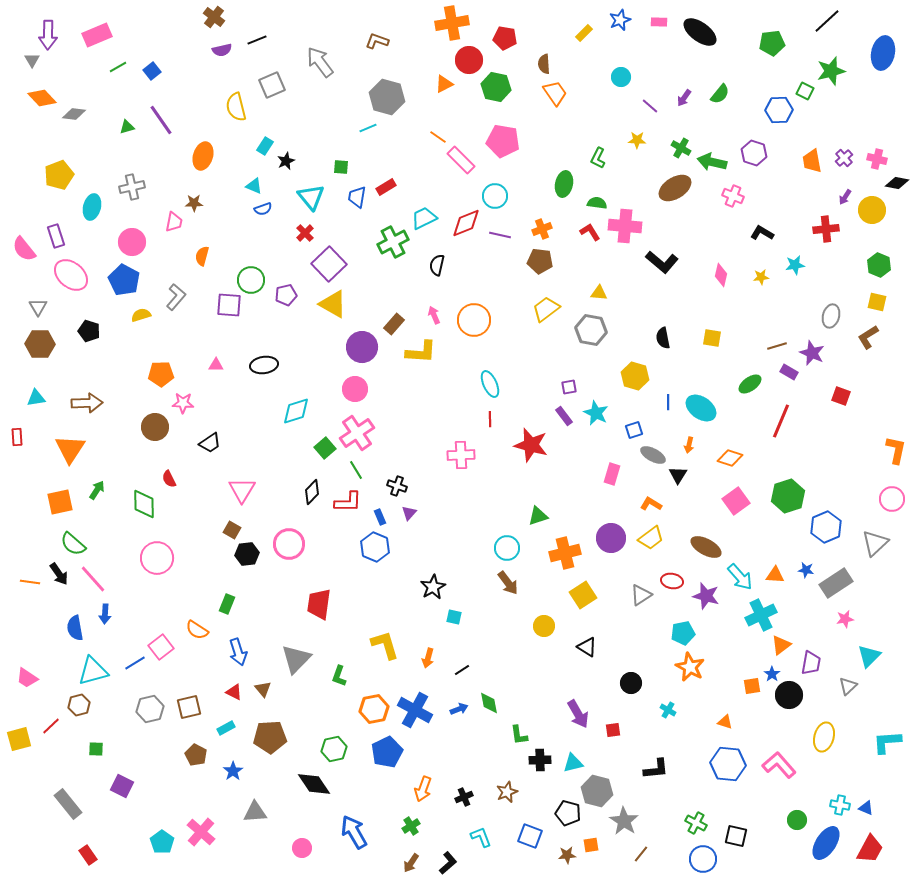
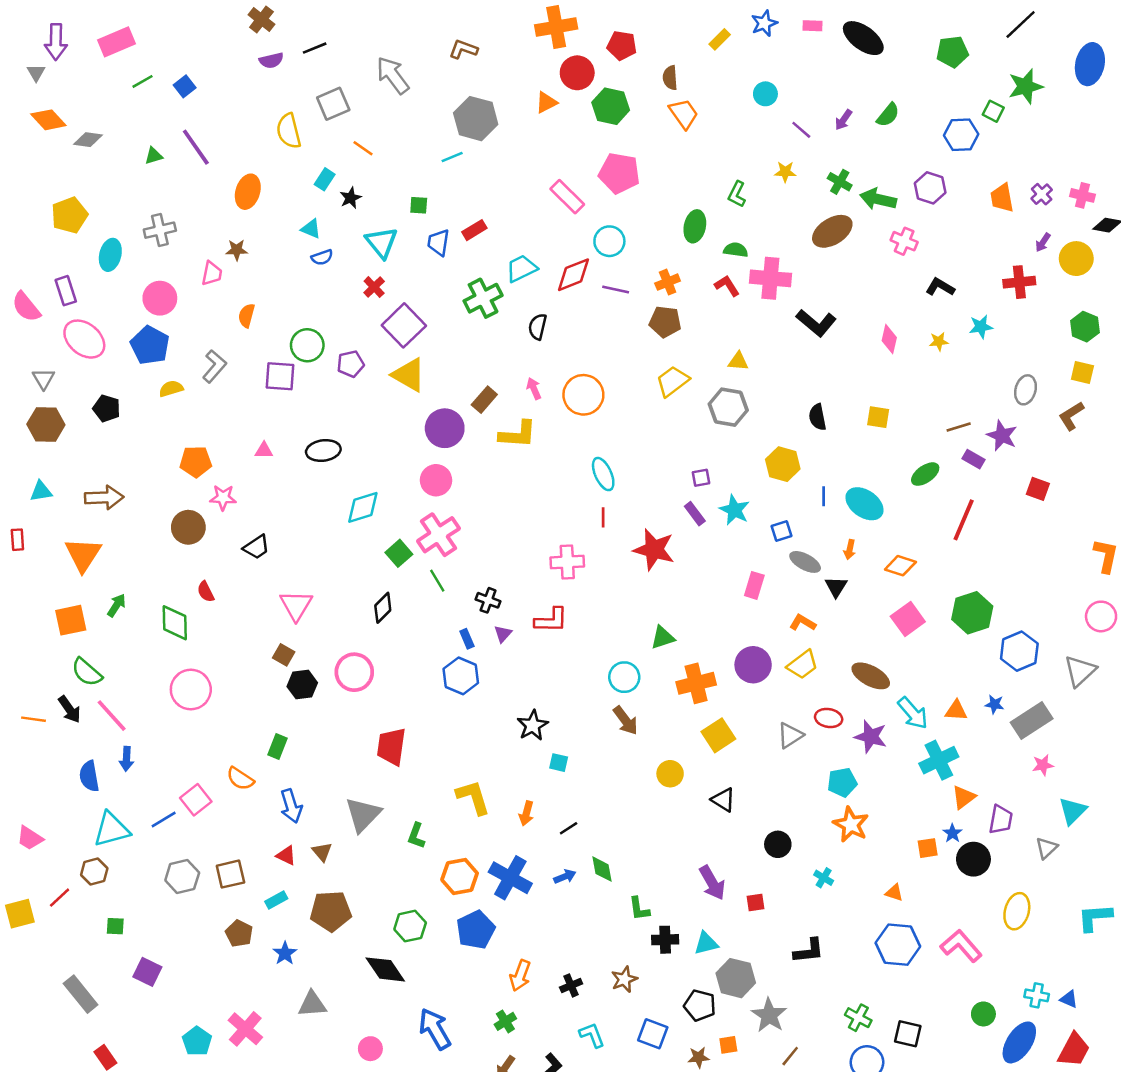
orange line: (438, 137) -> (363, 148), moved
red L-shape: (348, 502) -> (551, 620), moved

